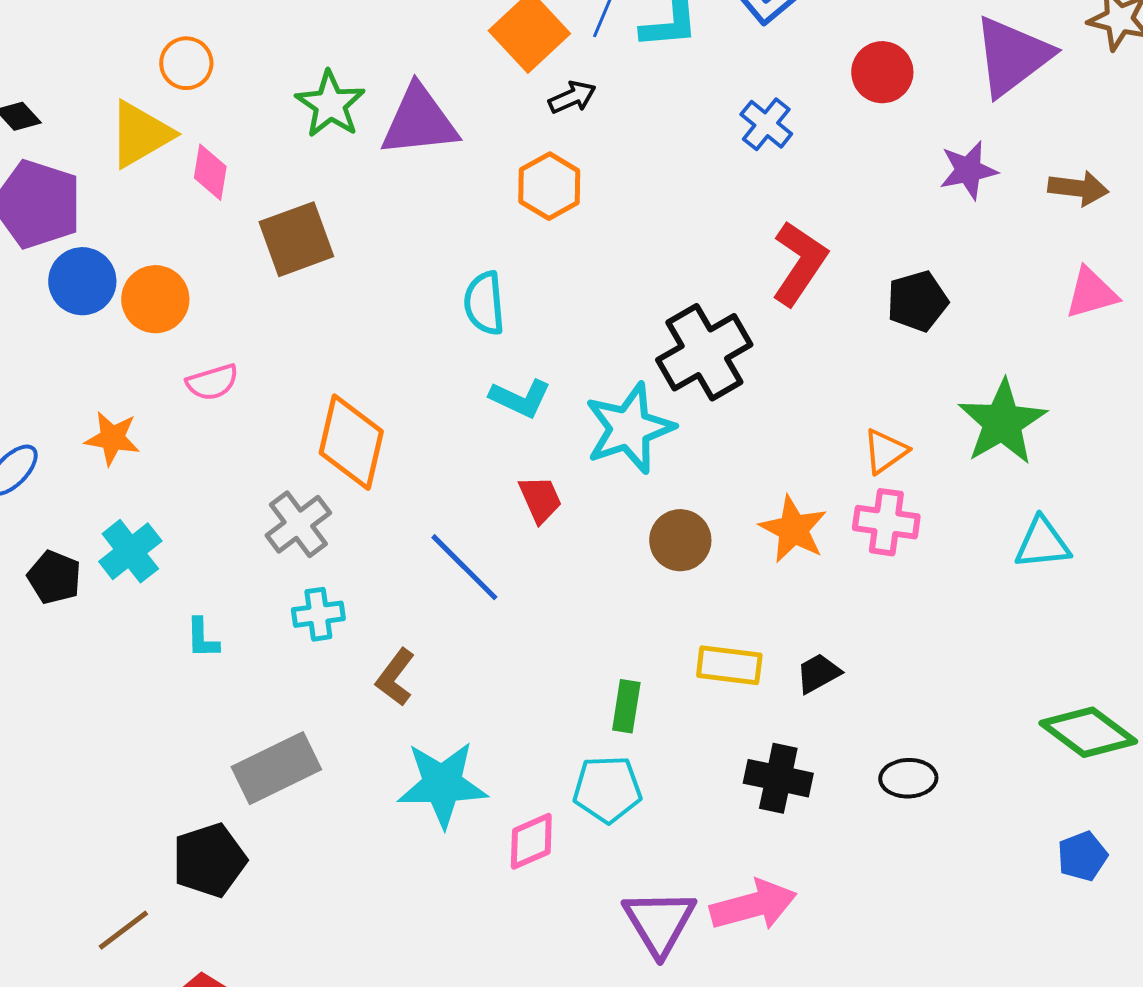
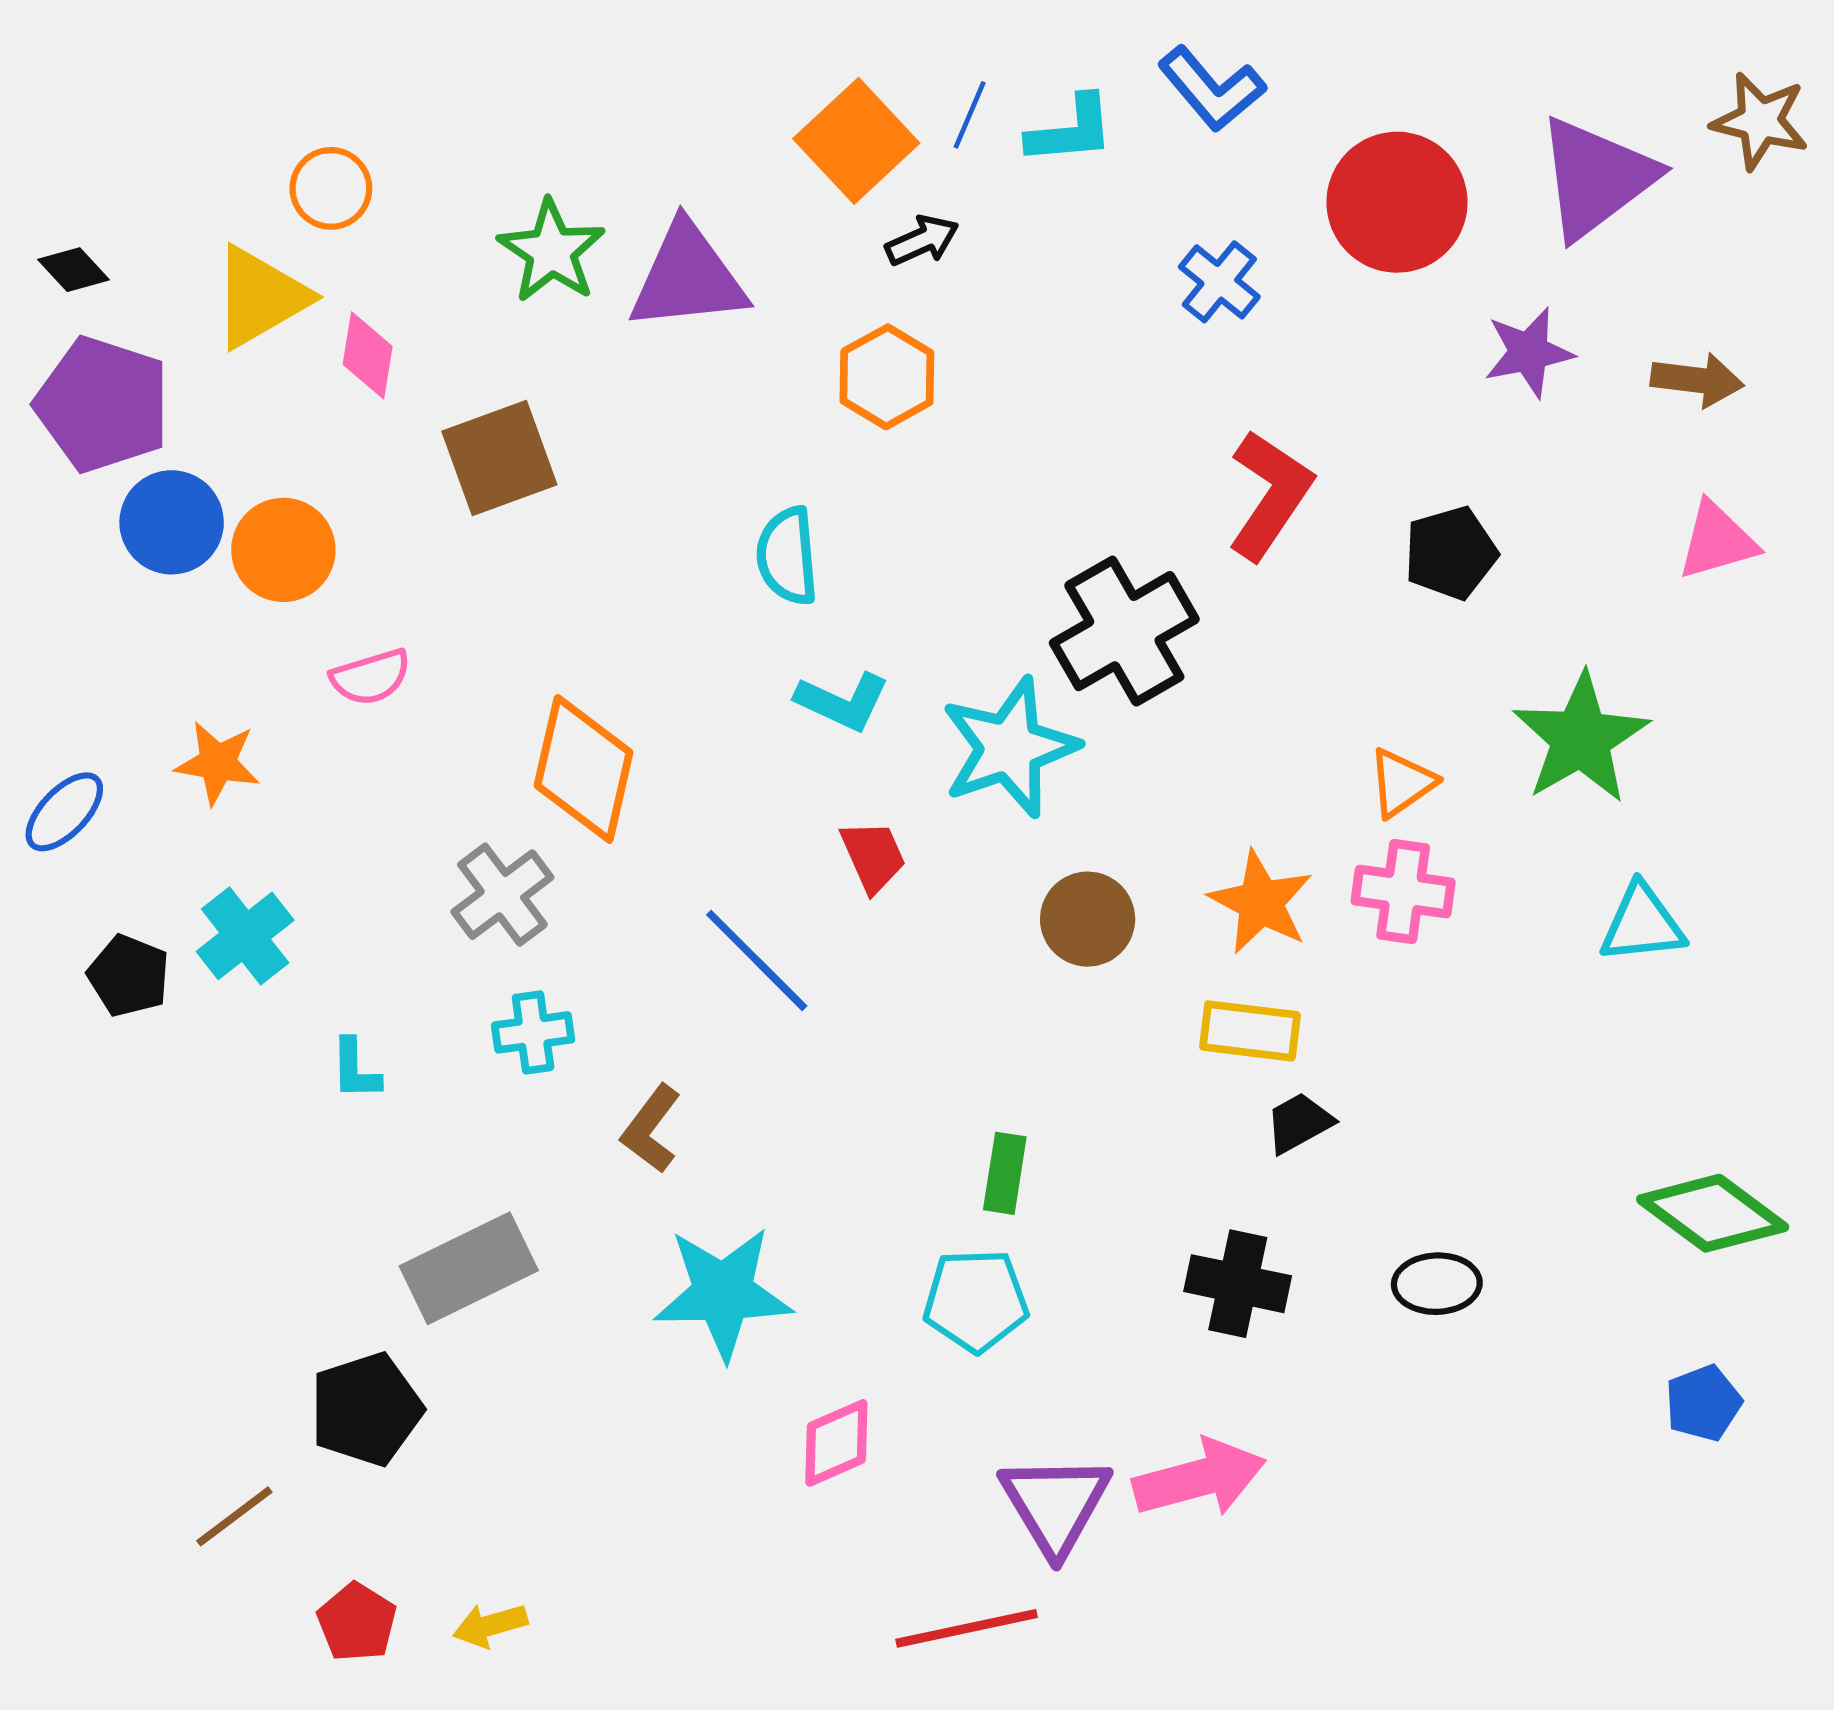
red circle: (882, 72) -> (1397, 202), size x1.5
yellow rectangle: (729, 665) -> (1250, 1031), moved
pink diamond: (531, 841) -> (836, 1443), moved

